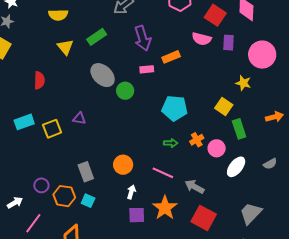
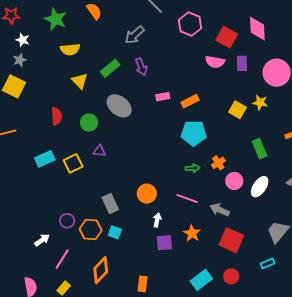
purple arrow: (143, 38) -> (141, 67), moved, size x0.7
orange rectangle: (171, 57) -> (190, 101), moved
green circle: (125, 91) -> (89, 123), moved
yellow square: (224, 106) -> (238, 110), moved
pink circle: (217, 148) -> (234, 181), moved
orange star: (165, 208) -> (192, 233), size x0.7

